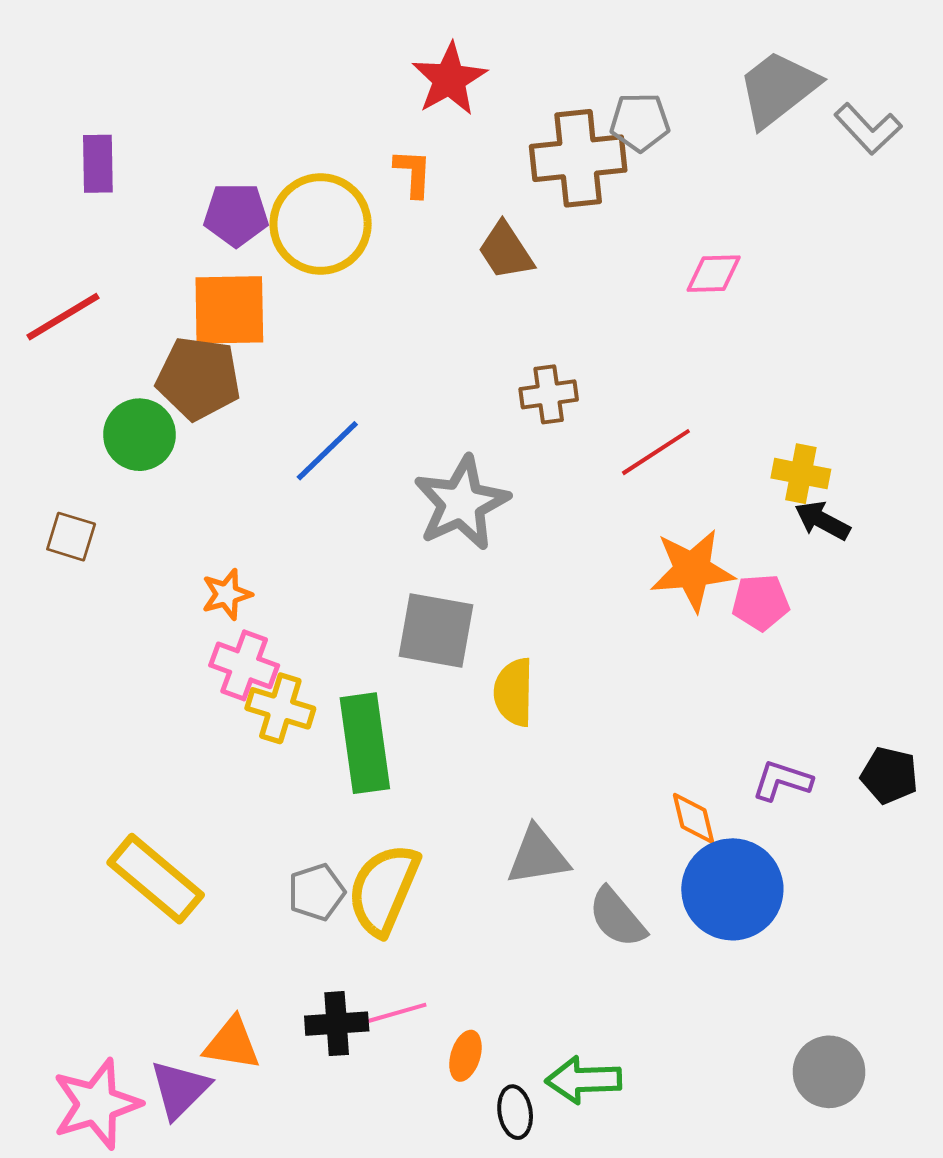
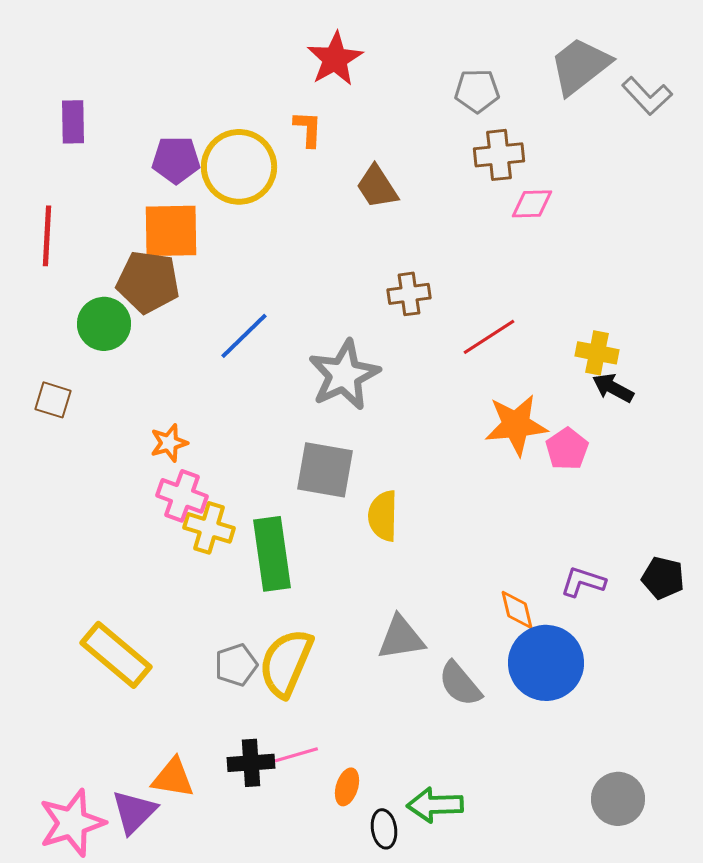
brown cross: (578, 158) -> (499, 155), moved, size x0.7
red line: (63, 317) -> (47, 236), turned -56
pink pentagon: (761, 602) -> (567, 449), turned -30

